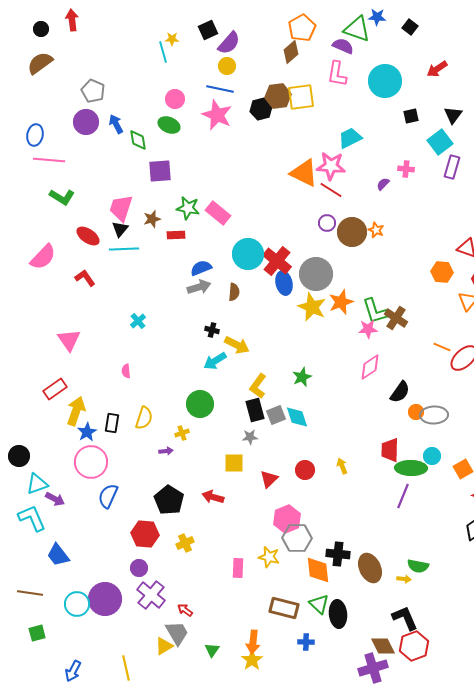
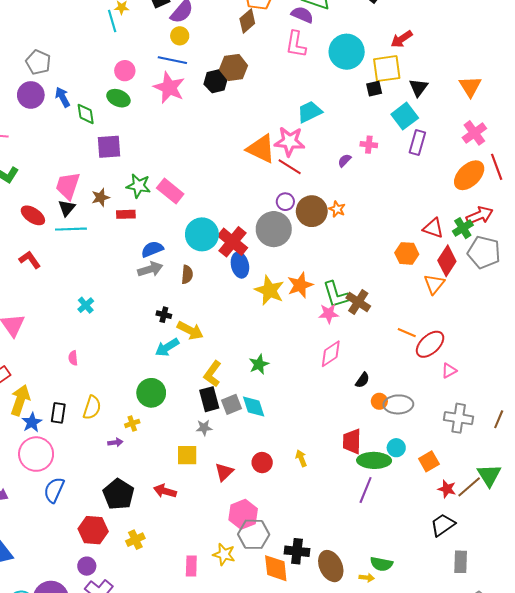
yellow square: (301, 97) -> (387, 69), moved
gray circle: (316, 274) -> (274, 229), moved
black semicircle: (400, 392) -> (362, 380), size x0.7

